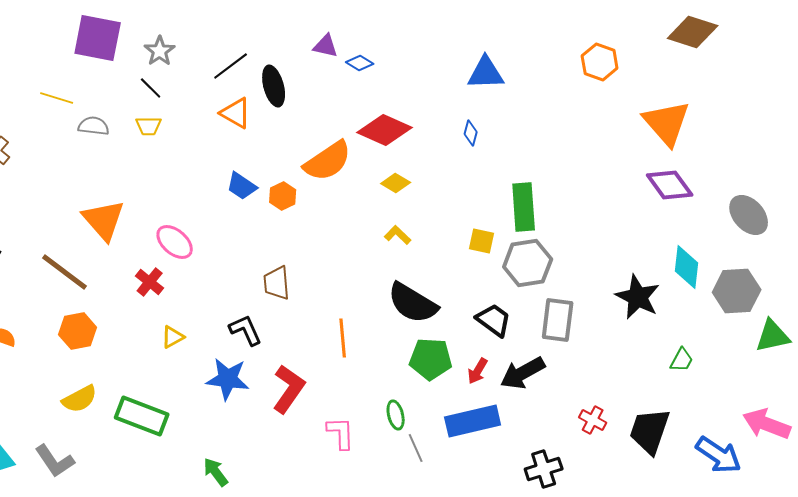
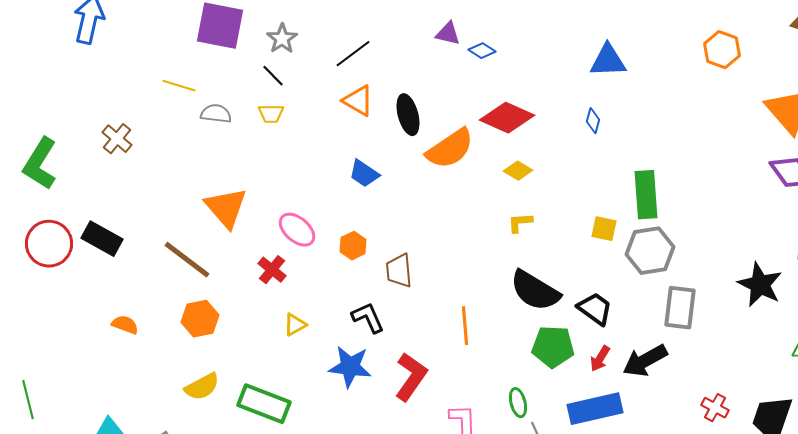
black ellipse: (274, 86) -> (408, 115), moved
orange hexagon: (283, 196) -> (353, 246), moved
yellow L-shape: (398, 235) -> (520, 223), turned -48
black trapezoid: (494, 320) -> (595, 309), moved

